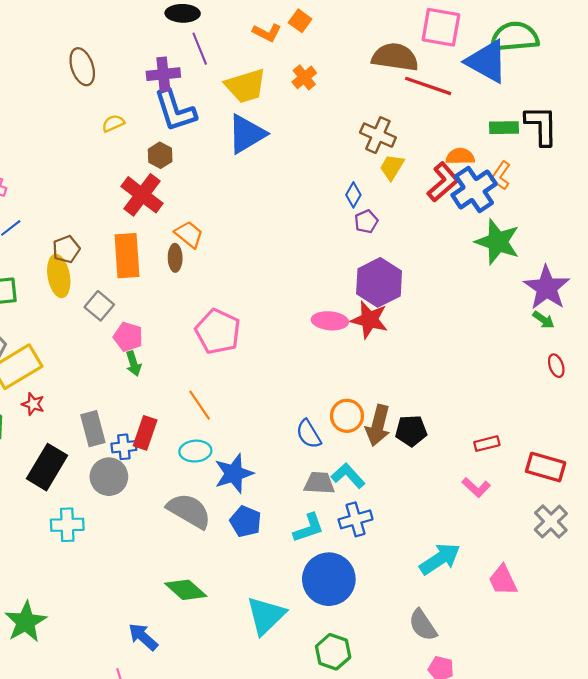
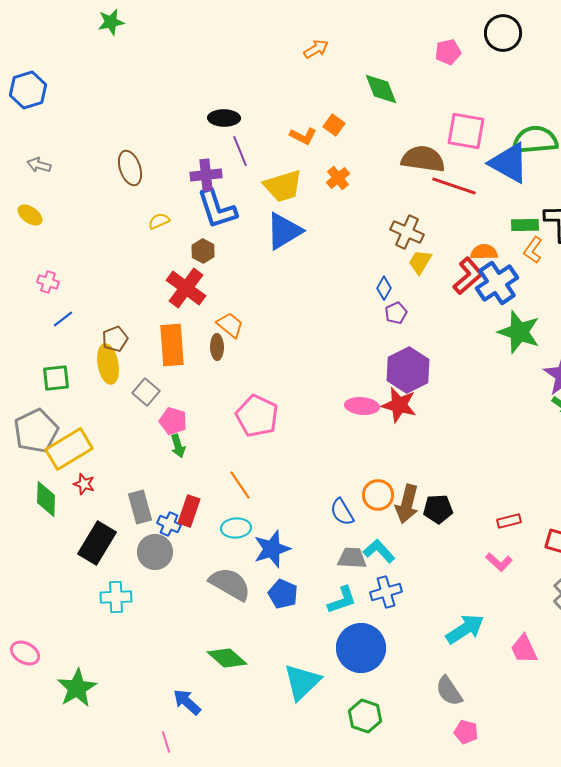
orange L-shape: (501, 176) -> (533, 250), moved
blue cross: (124, 447) -> (169, 524), turned 30

